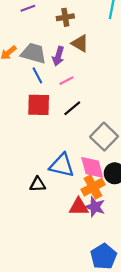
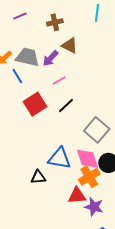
purple arrow: (58, 56) -> (50, 58), turned 30
blue line: (37, 75) -> (17, 76), moved
red square: (39, 105) -> (35, 104), turned -30
purple star: (95, 207) -> (94, 207), moved

